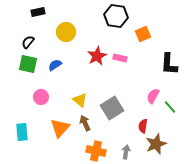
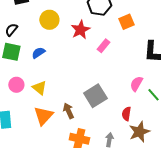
red star: (97, 56) -> (80, 30), moved
pink rectangle: (120, 58) -> (103, 46), turned -64
pink circle: (41, 97) -> (16, 85), moved
yellow triangle: (80, 100) -> (39, 88), moved

